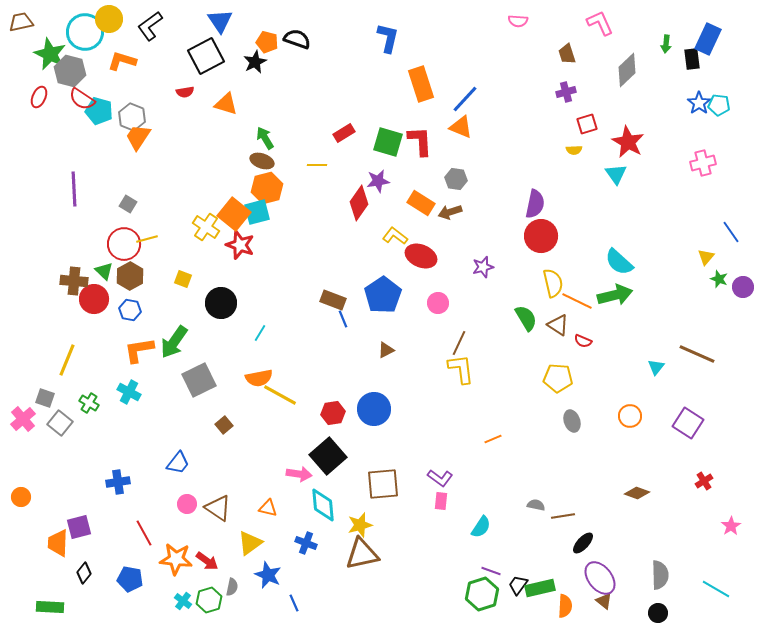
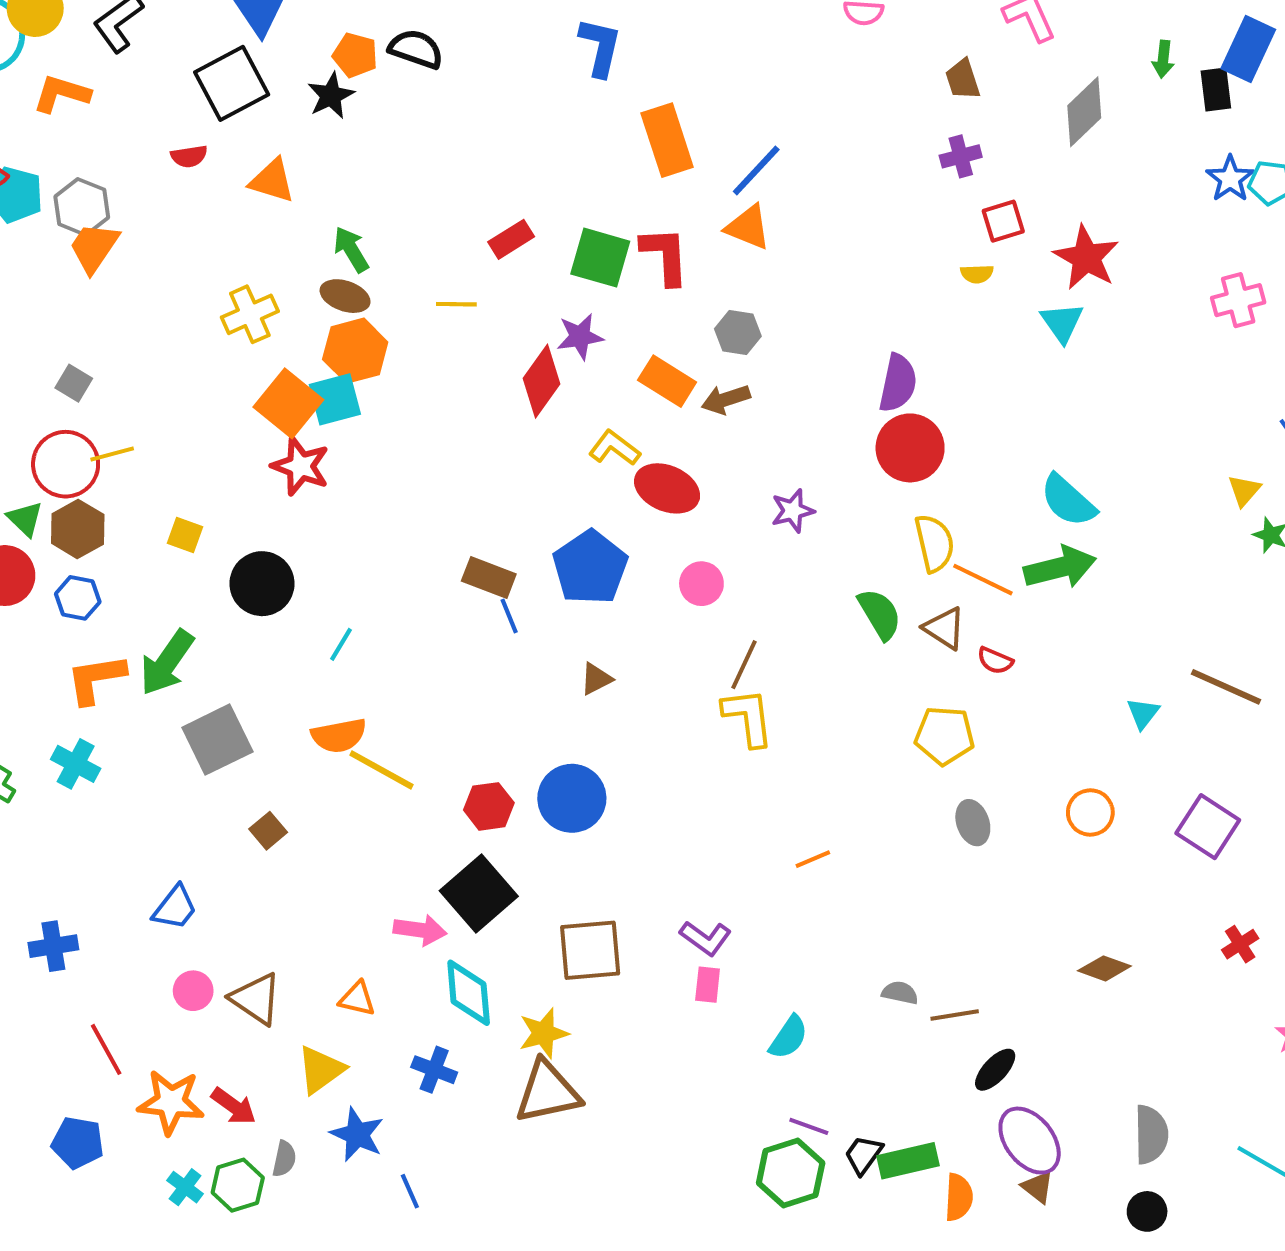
yellow cross: (206, 227) -> (250, 314), moved, turned 32

